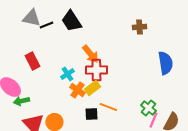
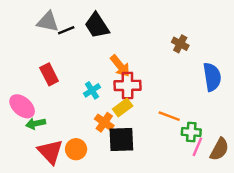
brown cross: (139, 27) -> (180, 44), moved, turned 32
orange cross: (77, 90) -> (104, 122), moved
orange line: (108, 107) -> (169, 116), moved
green cross: (148, 108) -> (191, 132), turned -35
black square: (91, 114) -> (121, 139), size x1.6

